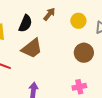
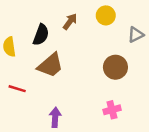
yellow circle: (78, 21) -> (106, 15), moved

